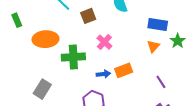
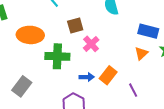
brown square: (88, 16) -> (75, 25), moved
orange rectangle: (124, 70) -> (108, 75), turned -36
purple line: (161, 82) -> (133, 90), moved

